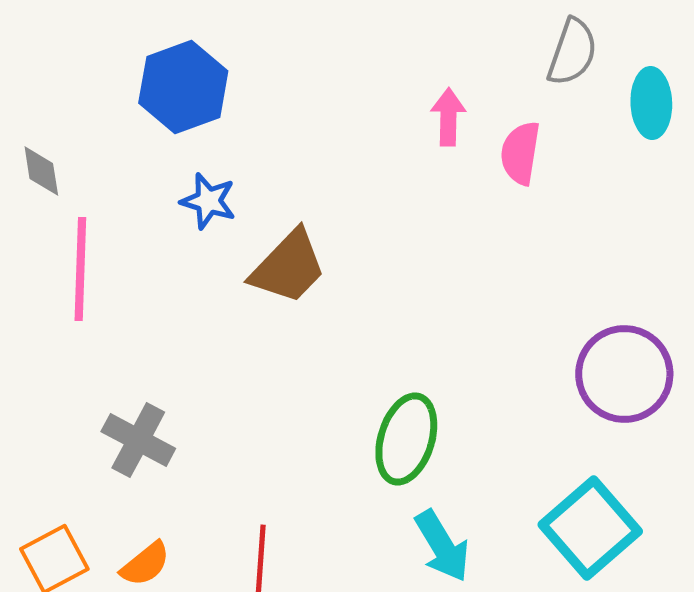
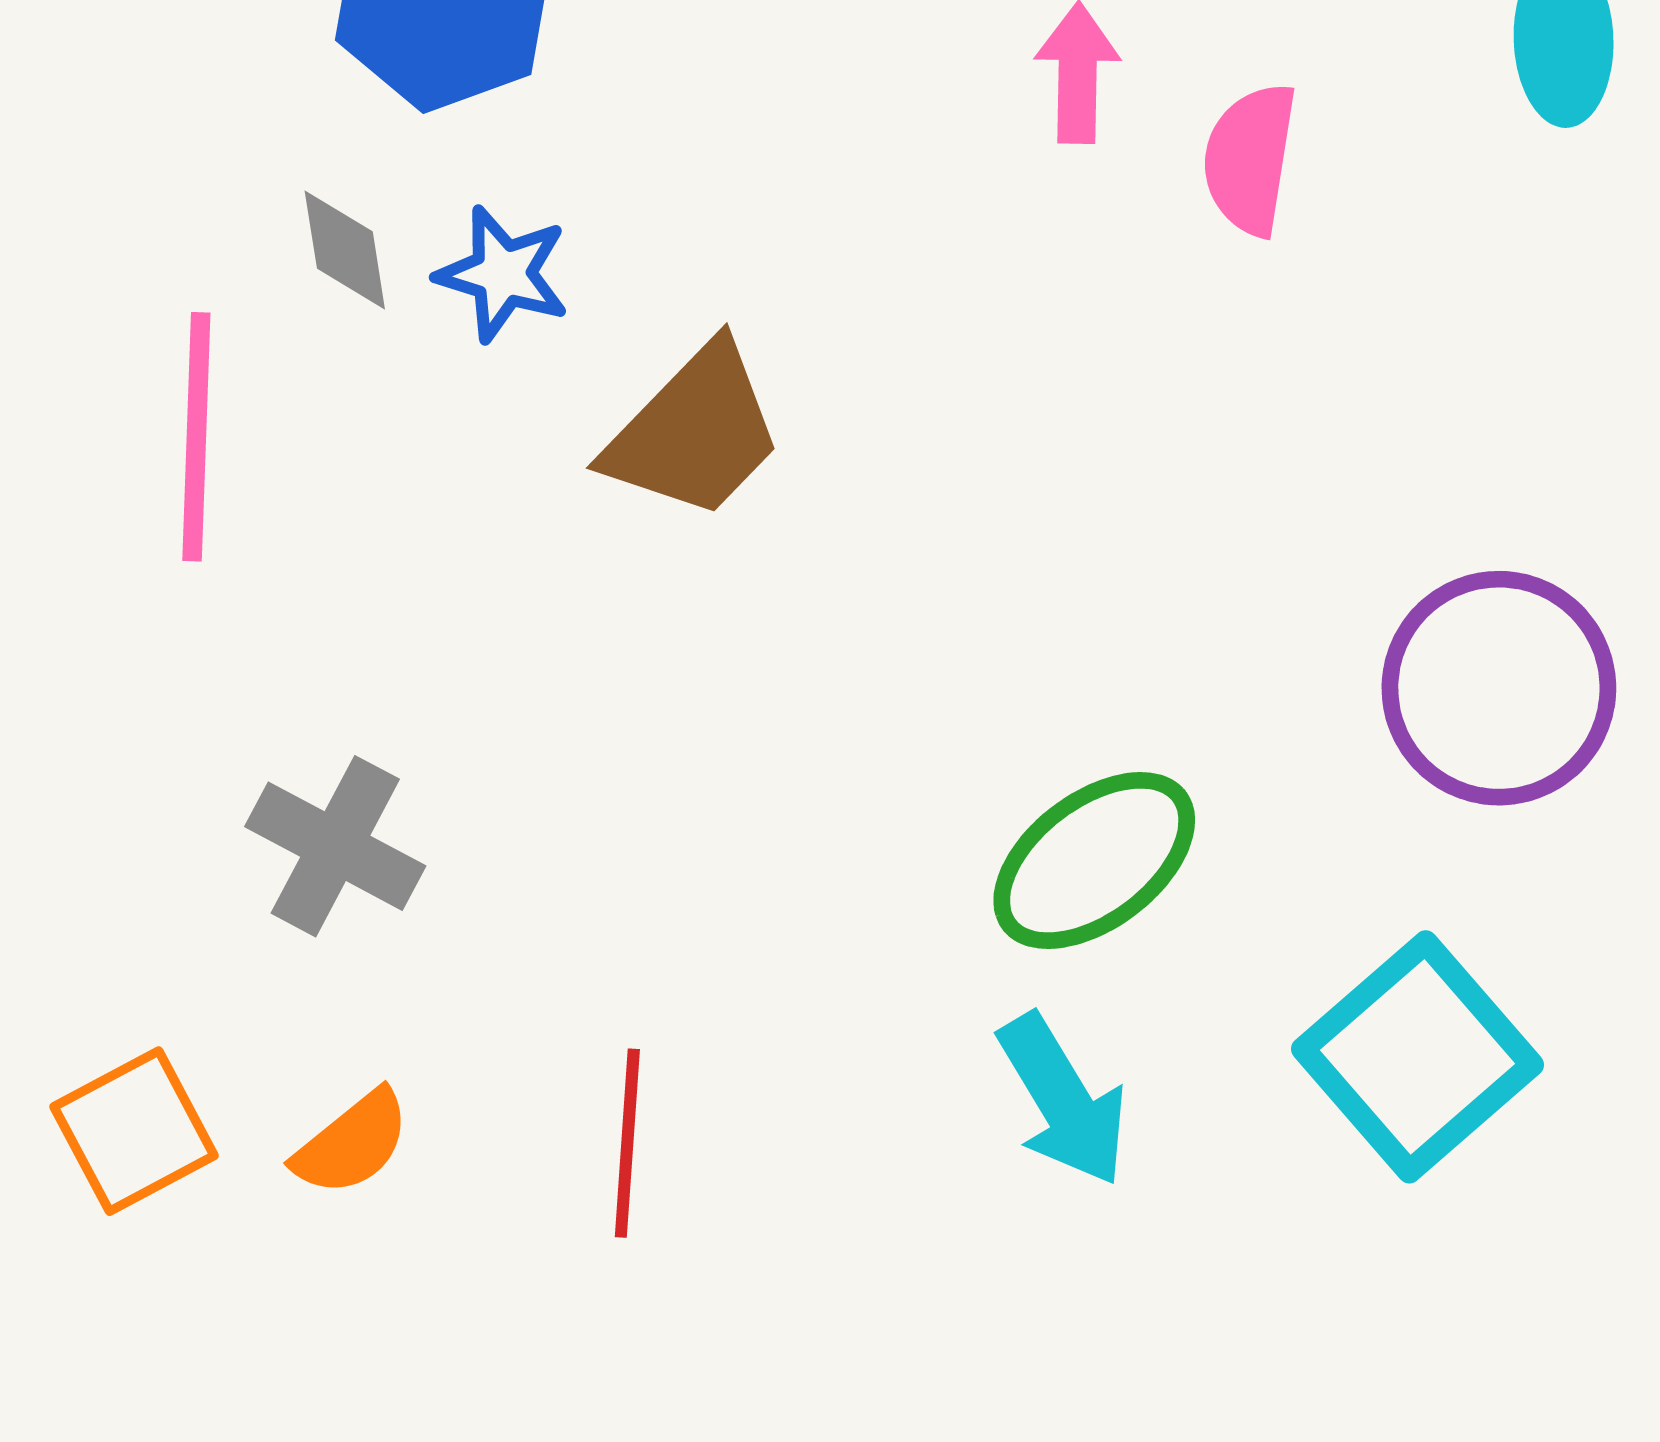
gray diamond: (41, 171) -> (345, 250), moved
green ellipse: (406, 439) -> (1094, 861), moved, turned 36

